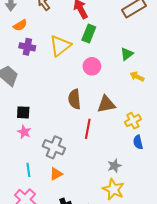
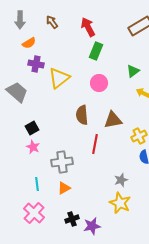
yellow triangle: (60, 46) -> (59, 78), moved
black square: (23, 112) -> (32, 128), turned -32
gray cross: (54, 147) -> (62, 162), turned -30

